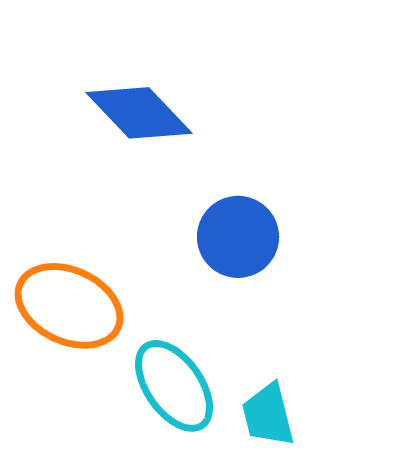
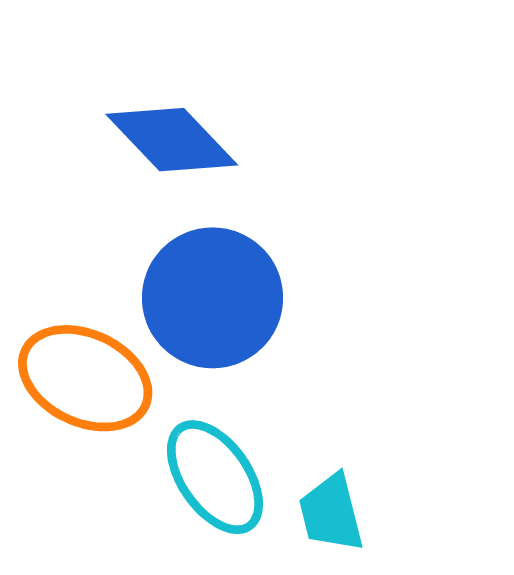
blue circle: (238, 237) -> (213, 298), moved, size x1.4

